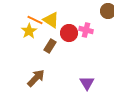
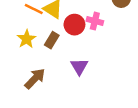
yellow star: (29, 31) -> (27, 39), moved
purple triangle: (87, 83) -> (79, 67), moved

